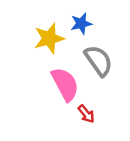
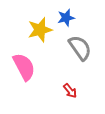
pink semicircle: (65, 84) -> (24, 67), moved

